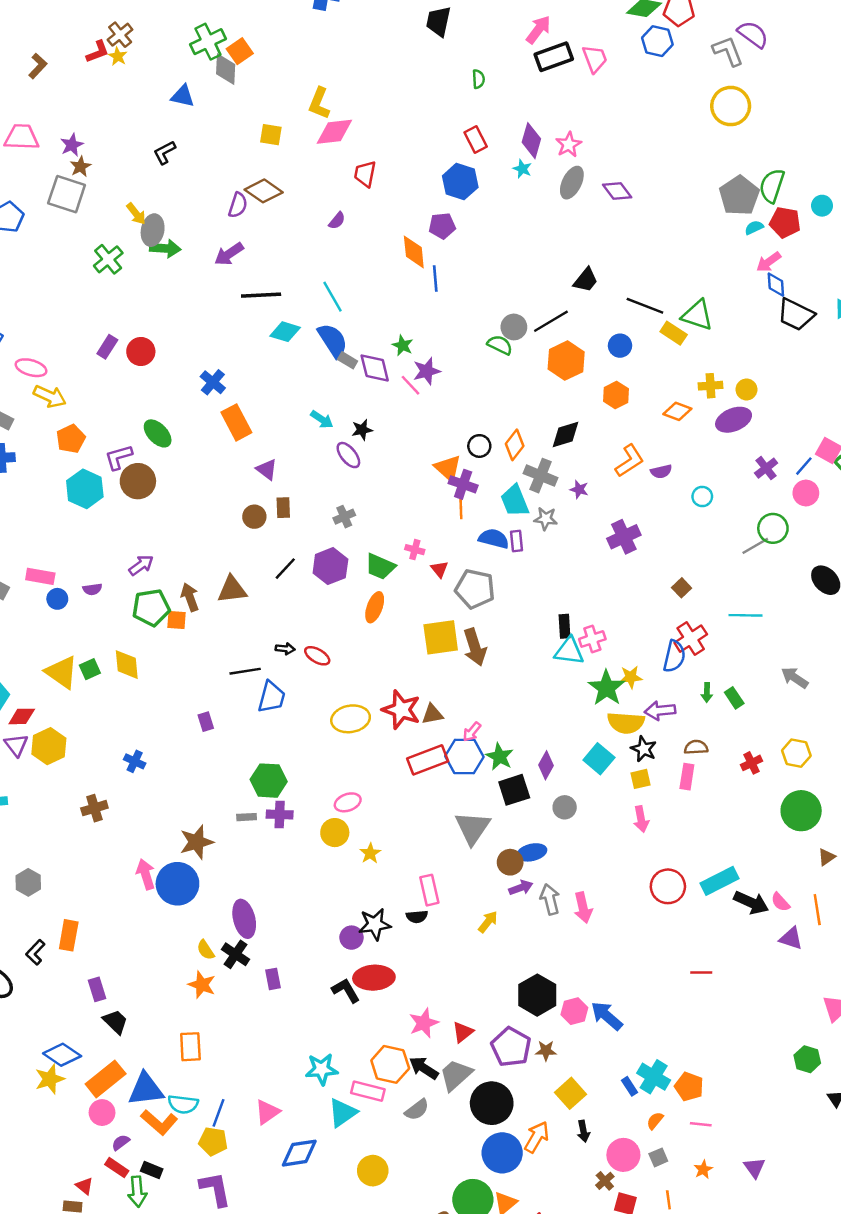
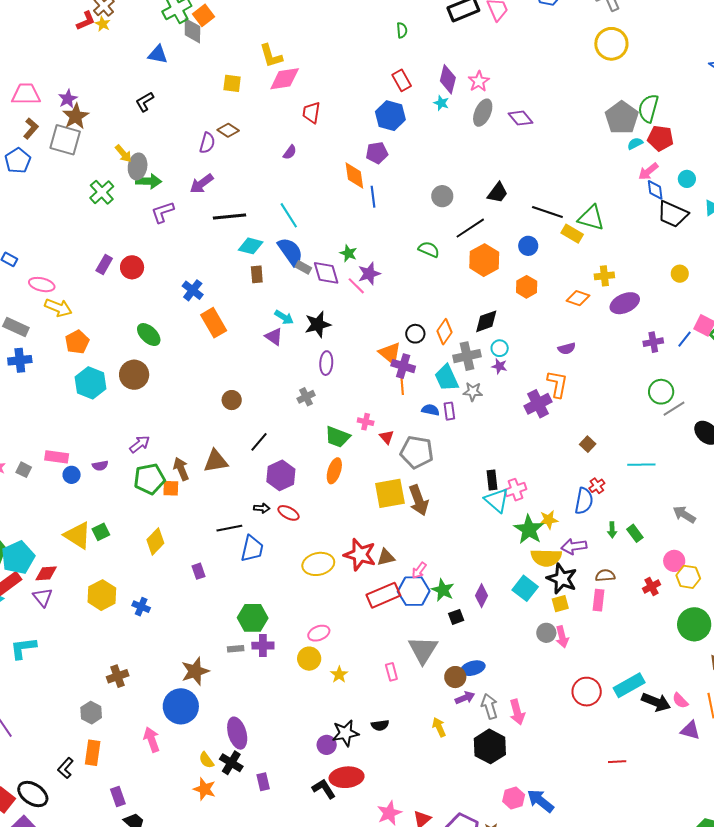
brown L-shape: (38, 66) -> (31, 128), moved
yellow L-shape: (319, 103) -> (271, 56), turned -36
brown star: (80, 166) -> (76, 116), size x1.5
brown diamond: (264, 191) -> (228, 130), size x0.7
cyan circle: (822, 206) -> (687, 179), moved
gray circle: (514, 327) -> (442, 196), moved
yellow circle: (746, 389) -> (680, 274), moved
black star: (362, 430) -> (318, 324), size x1.5
purple ellipse: (348, 455) -> (326, 363), moved, turned 45
purple L-shape: (119, 457) -> (163, 212), moved
orange L-shape: (630, 461) -> (557, 384), moved, turned -44
purple cross: (766, 468) -> (653, 342), turned 30
purple triangle: (267, 469) -> (274, 337), moved
gray cross: (541, 476) -> (467, 356), turned -32
pink circle: (806, 493) -> (674, 561), moved
cyan circle: (702, 497) -> (500, 348), moved
brown rectangle: (283, 508) -> (257, 274), moved
blue semicircle: (494, 539) -> (430, 410), size x0.7
gray line: (755, 546) -> (674, 409), moved
purple hexagon: (330, 566) -> (281, 475), moved
red cross: (691, 639) -> (597, 486), size x0.6
cyan triangle: (569, 651) -> (497, 500), turned 36
yellow diamond: (127, 665) -> (155, 541), moved, turned 52
yellow hexagon: (49, 746) -> (102, 595), moved
black star: (644, 749) -> (562, 579), size x1.4
black square: (514, 790) -> (456, 617), size x0.6
gray circle: (565, 807) -> (546, 633), moved
brown cross: (94, 808) -> (118, 676), moved
pink arrow: (146, 874) -> (152, 740), moved
gray hexagon: (28, 882) -> (91, 713), moved
pink rectangle: (429, 890) -> (391, 672), moved, size x0.7
yellow arrow: (488, 922) -> (439, 727), turned -60
black hexagon: (537, 995) -> (490, 746), moved

